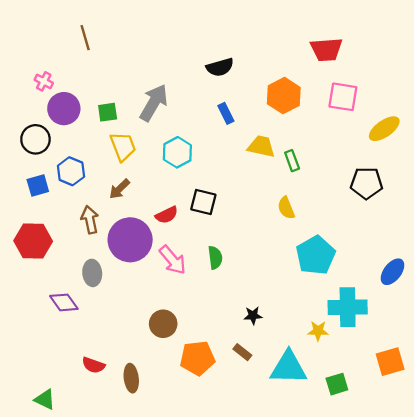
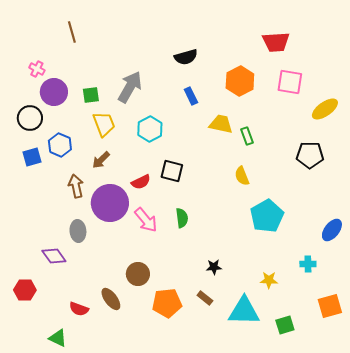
red hexagon: (33, 241) -> (25, 290), moved, size x0.7
cyan cross: (348, 307) -> (308, 264), moved, size x0.5
brown ellipse: (131, 378) -> (111, 299), moved, turned -30
green triangle: (45, 399) -> (58, 338), moved

